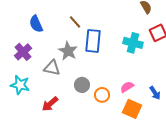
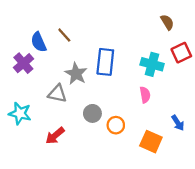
brown line: (75, 22) -> (64, 35), moved
purple cross: (23, 52) -> (23, 63), moved
pink semicircle: (127, 87) -> (145, 95), moved, turned 112

